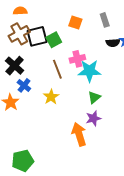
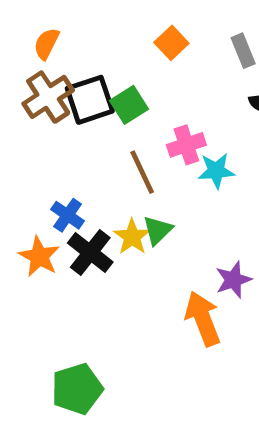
orange semicircle: (20, 11) -> (46, 44), turned -56
orange square: (75, 23) -> (171, 43), moved, turned 32
black cross: (15, 66) -> (90, 253), moved
cyan star: (89, 71) -> (216, 171), size x0.7
green triangle: (94, 97) -> (158, 230), moved

